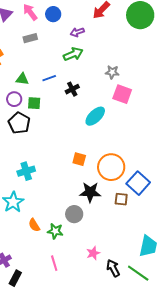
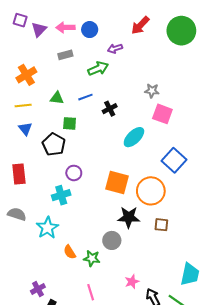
pink arrow: (30, 12) -> (65, 27), turned -54
green arrow: (73, 54) -> (98, 69), moved
purple circle: (14, 99) -> (74, 173), moved
orange square: (79, 159) -> (117, 182), size x1.6
blue square: (138, 183) -> (174, 160), moved

